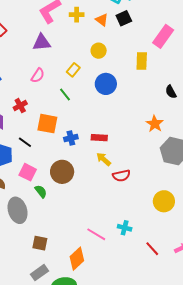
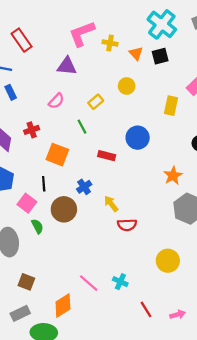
blue circle: (106, 84) -> (138, 138), moved
blue cross: (71, 138) -> (84, 187), moved, turned -32
red rectangle: (99, 138) -> (107, 156), moved
black line: (25, 142) -> (44, 184), moved, turned 40

